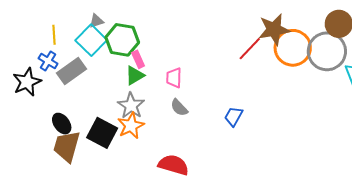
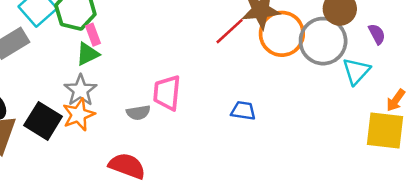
pink trapezoid: (174, 78) -> (167, 93), moved, size x1.4
gray semicircle: (179, 108) -> (138, 113), moved, turned -60
blue trapezoid: (234, 116) -> (243, 111), moved, turned 65

